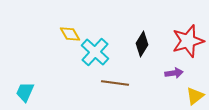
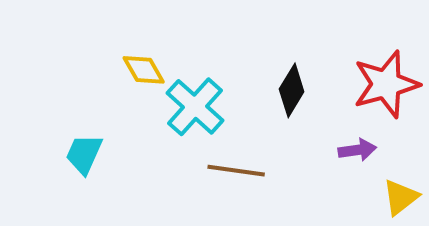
cyan trapezoid: (25, 92) -> (84, 154), moved

